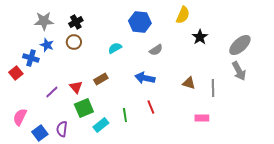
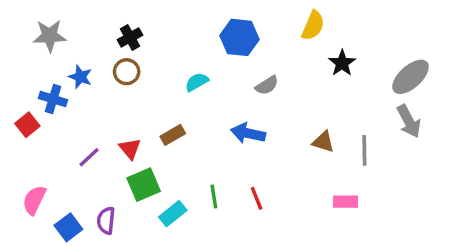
gray star: (44, 21) -> (50, 36), moved
red line: (151, 107) -> (257, 198), moved

